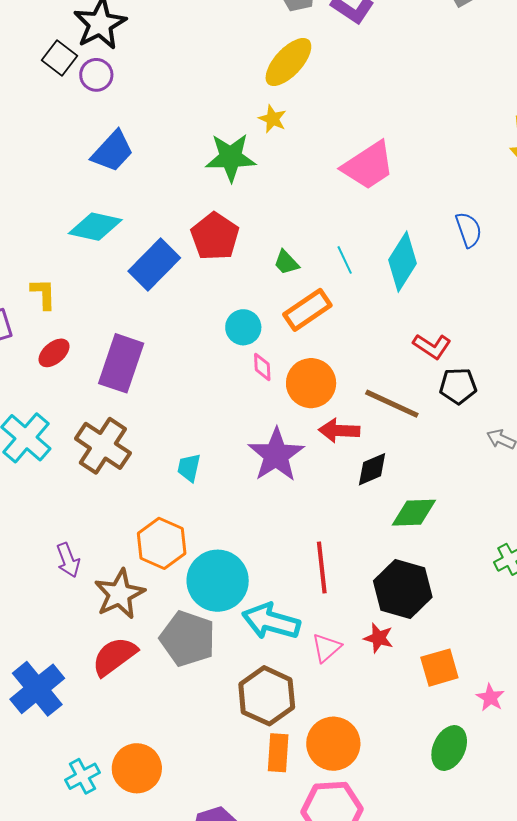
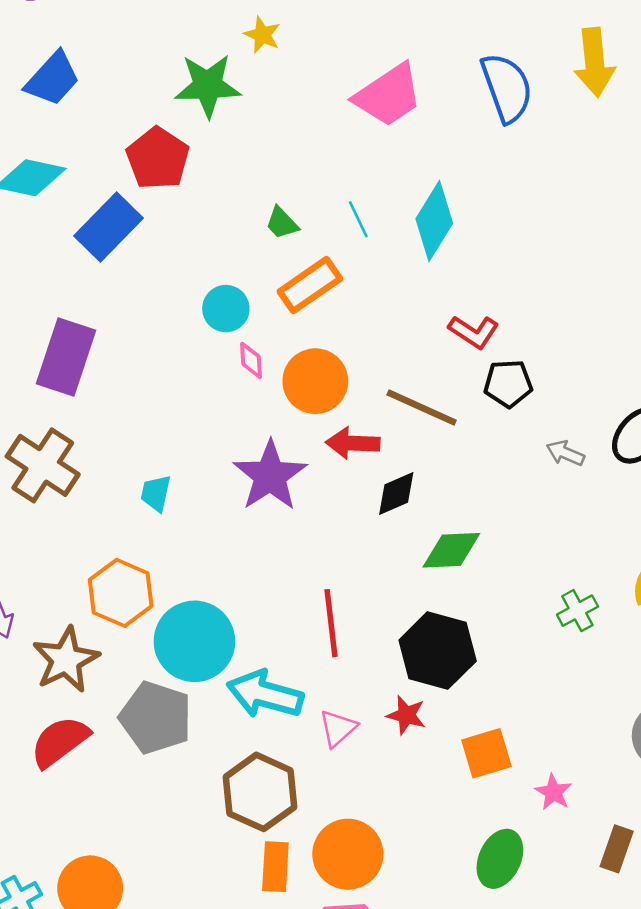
blue semicircle: (469, 230) -> (507, 88), moved, size x1.5
red pentagon: (215, 236) -> (158, 158), moved

